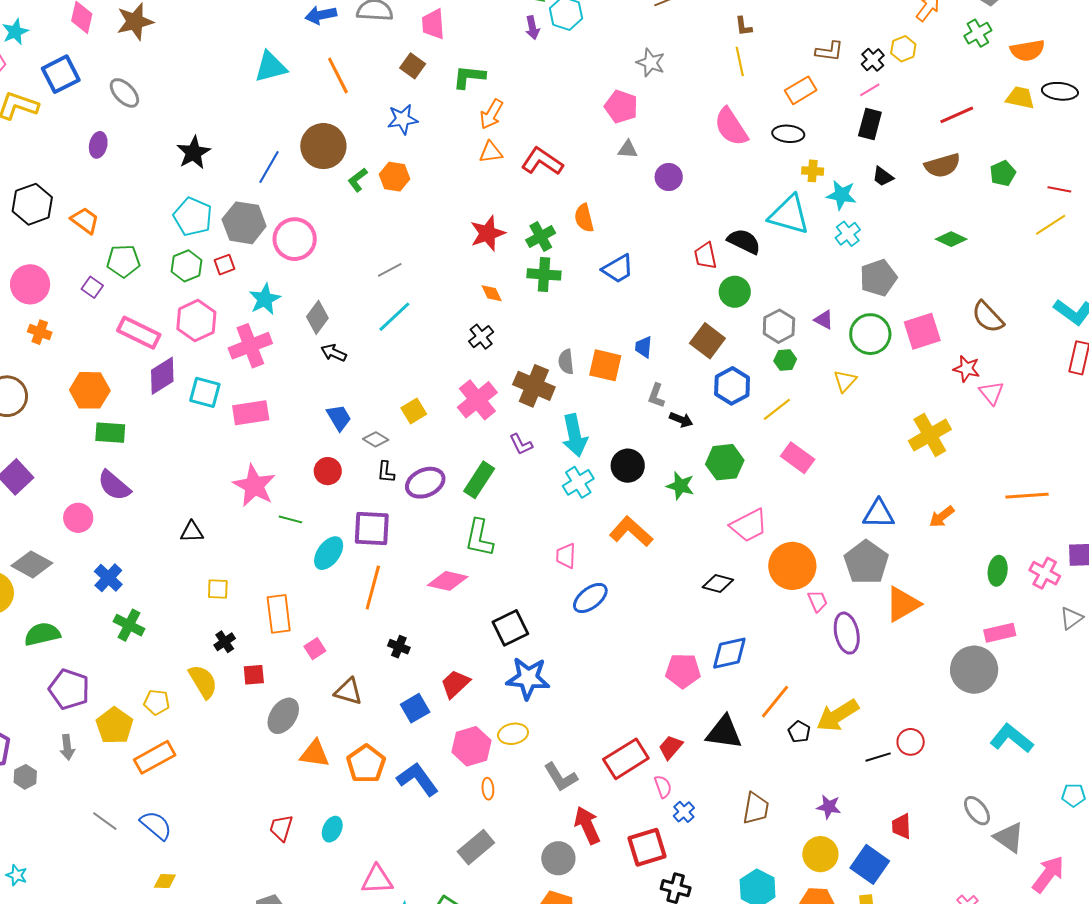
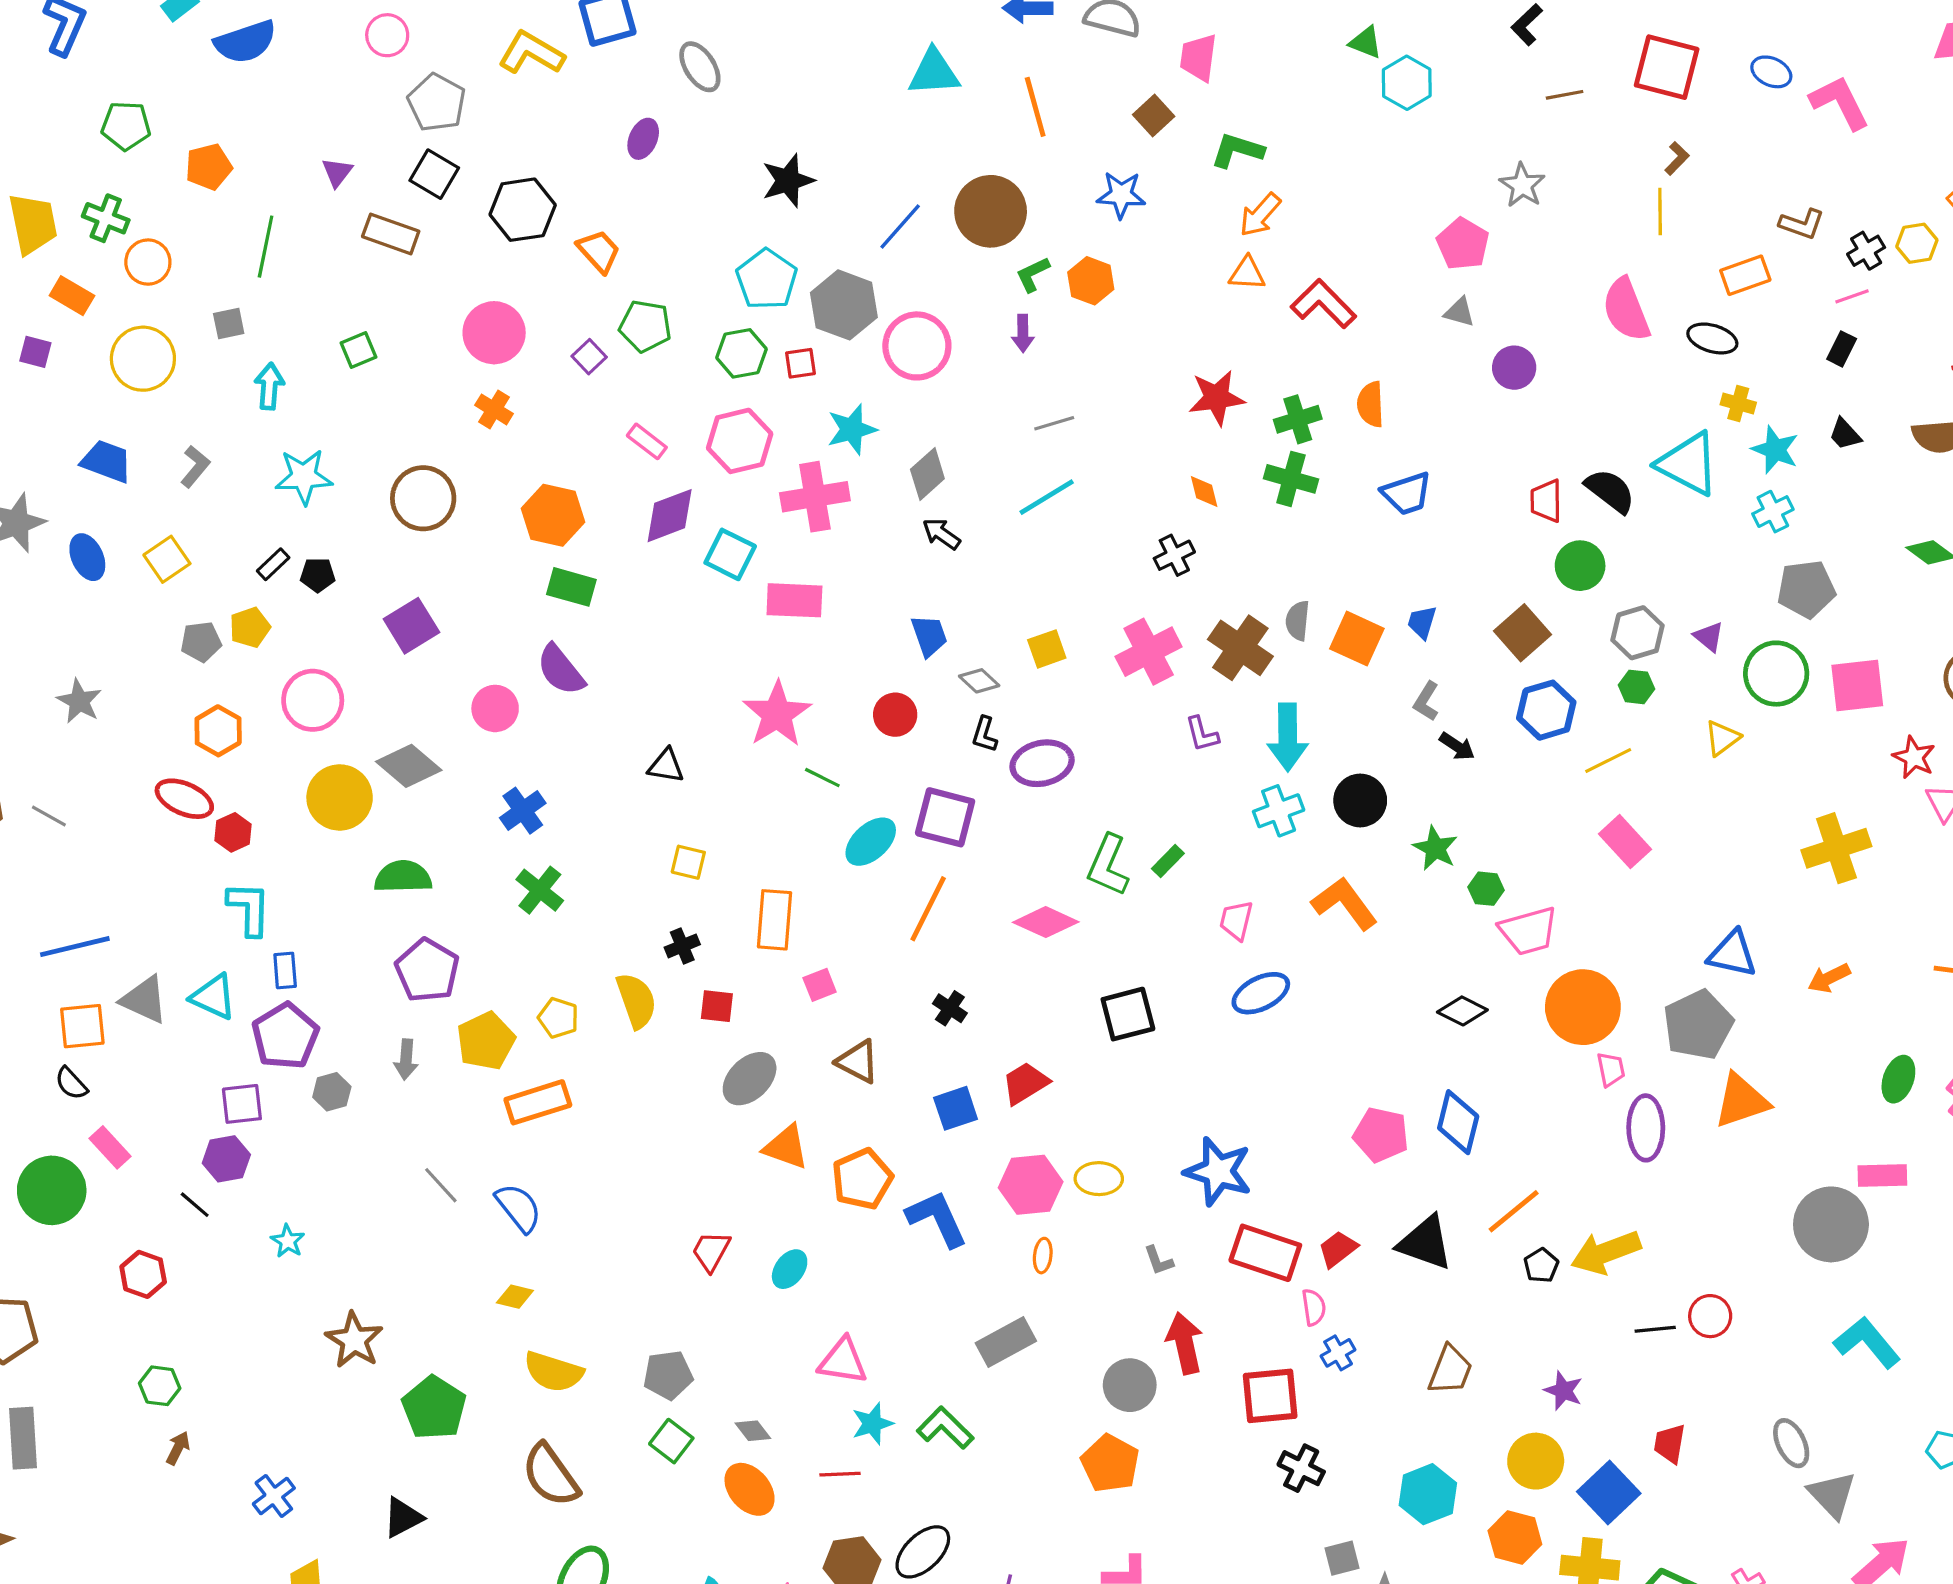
brown L-shape: (743, 26) -> (1677, 158), turned -140
purple arrow: (532, 28) -> (1023, 333), moved
black rectangle: (870, 124) -> (1842, 349), size x0.7
pink rectangle: (139, 333) -> (647, 441), size x0.6
green hexagon: (725, 462) -> (1486, 889), moved, size x0.6
green rectangle: (479, 480) -> (1168, 861), moved, size x0.6
blue diamond: (729, 653) -> (1458, 1122), turned -75
blue star: (528, 678) -> (1218, 1171), moved
red rectangle: (626, 759) -> (1265, 1253), turned 39
gray L-shape: (561, 777) -> (1159, 1261), size x0.6

